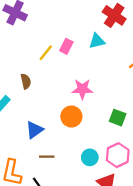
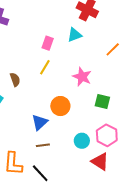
yellow line: (46, 53) -> (45, 67), moved
pink star: (82, 89) -> (82, 77), moved, turned 30
blue triangle: (34, 130) -> (40, 122), moved

